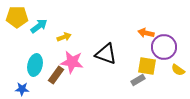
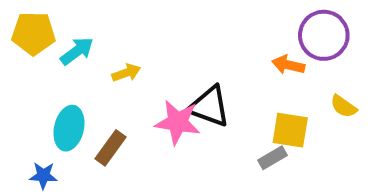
purple circle: (164, 47) -> (324, 35), moved
pink star: (72, 62) -> (178, 122), moved
yellow semicircle: (178, 70) -> (344, 106), moved

